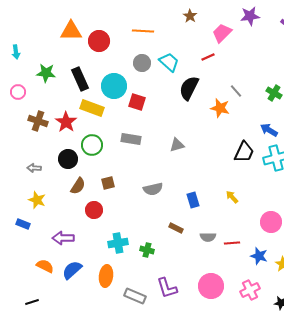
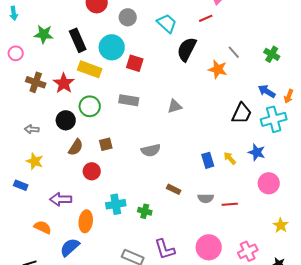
gray circle: (142, 63) -> (128, 17), moved
blue rectangle: (193, 200) -> (208, 160), moved
blue star: (259, 256) -> (257, 152), moved
blue semicircle: (72, 270) -> (70, 247), moved
orange ellipse: (106, 276) -> (86, 221), moved

